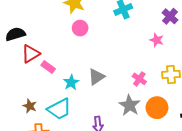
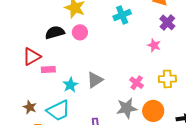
black semicircle: (15, 34) -> (55, 32), moved
pink rectangle: (48, 67) -> (48, 70), turned -40
gray star: (130, 105) -> (127, 108), turned 30

